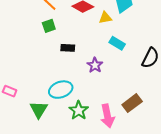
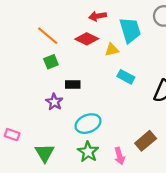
purple star: (95, 65) -> (54, 102), moved
cyan ellipse: (61, 90) -> (88, 124), moved
pink arrow: (107, 116) -> (120, 156), size x0.7

